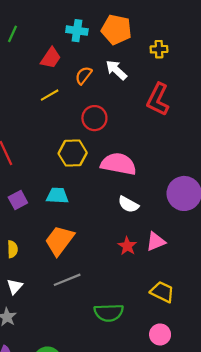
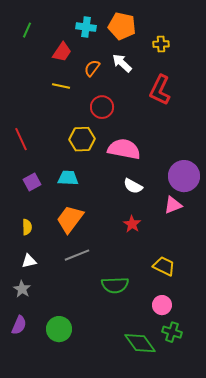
yellow line: (50, 95) -> (61, 86), turned 42
pink triangle: (156, 242) -> (173, 205), moved
white triangle: (15, 286) -> (29, 261), turned 35

